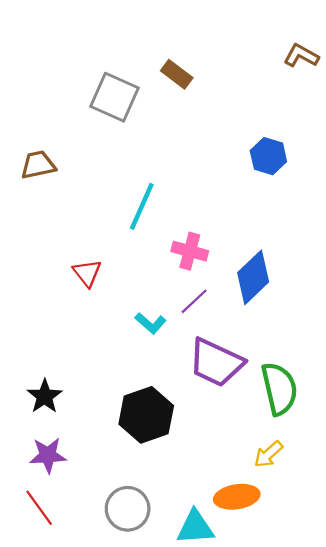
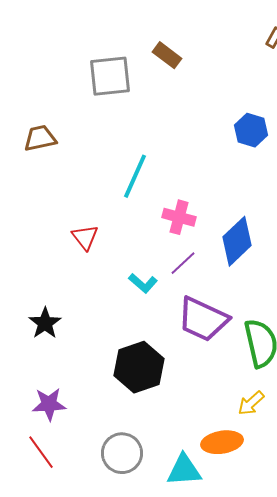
gray square: (114, 97) -> (110, 76), turned -30
black star: (45, 396) -> (45, 323), moved

